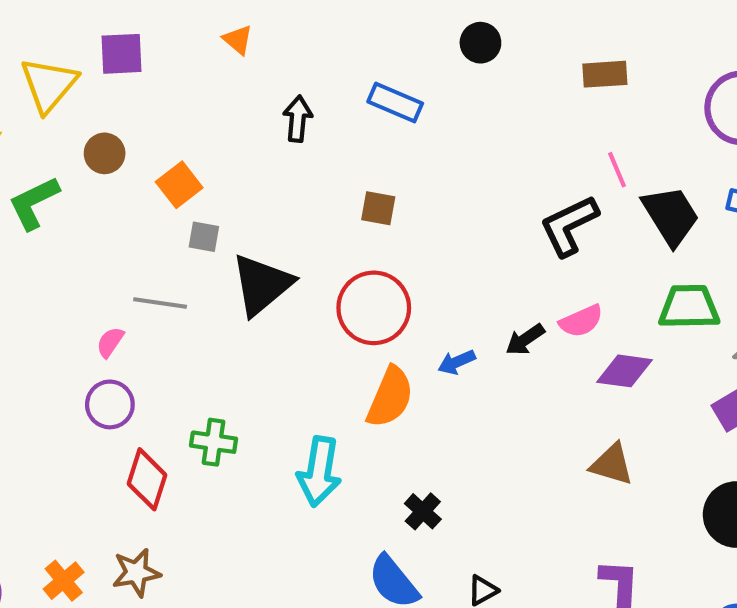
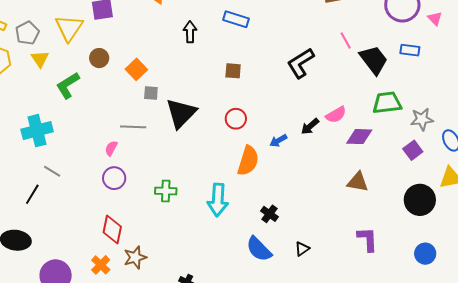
black L-shape: (569, 226) -> (301, 63), moved
red circle: (374, 308) -> (236, 119), size x0.6
red diamond: (147, 479) -> (112, 230), moved

